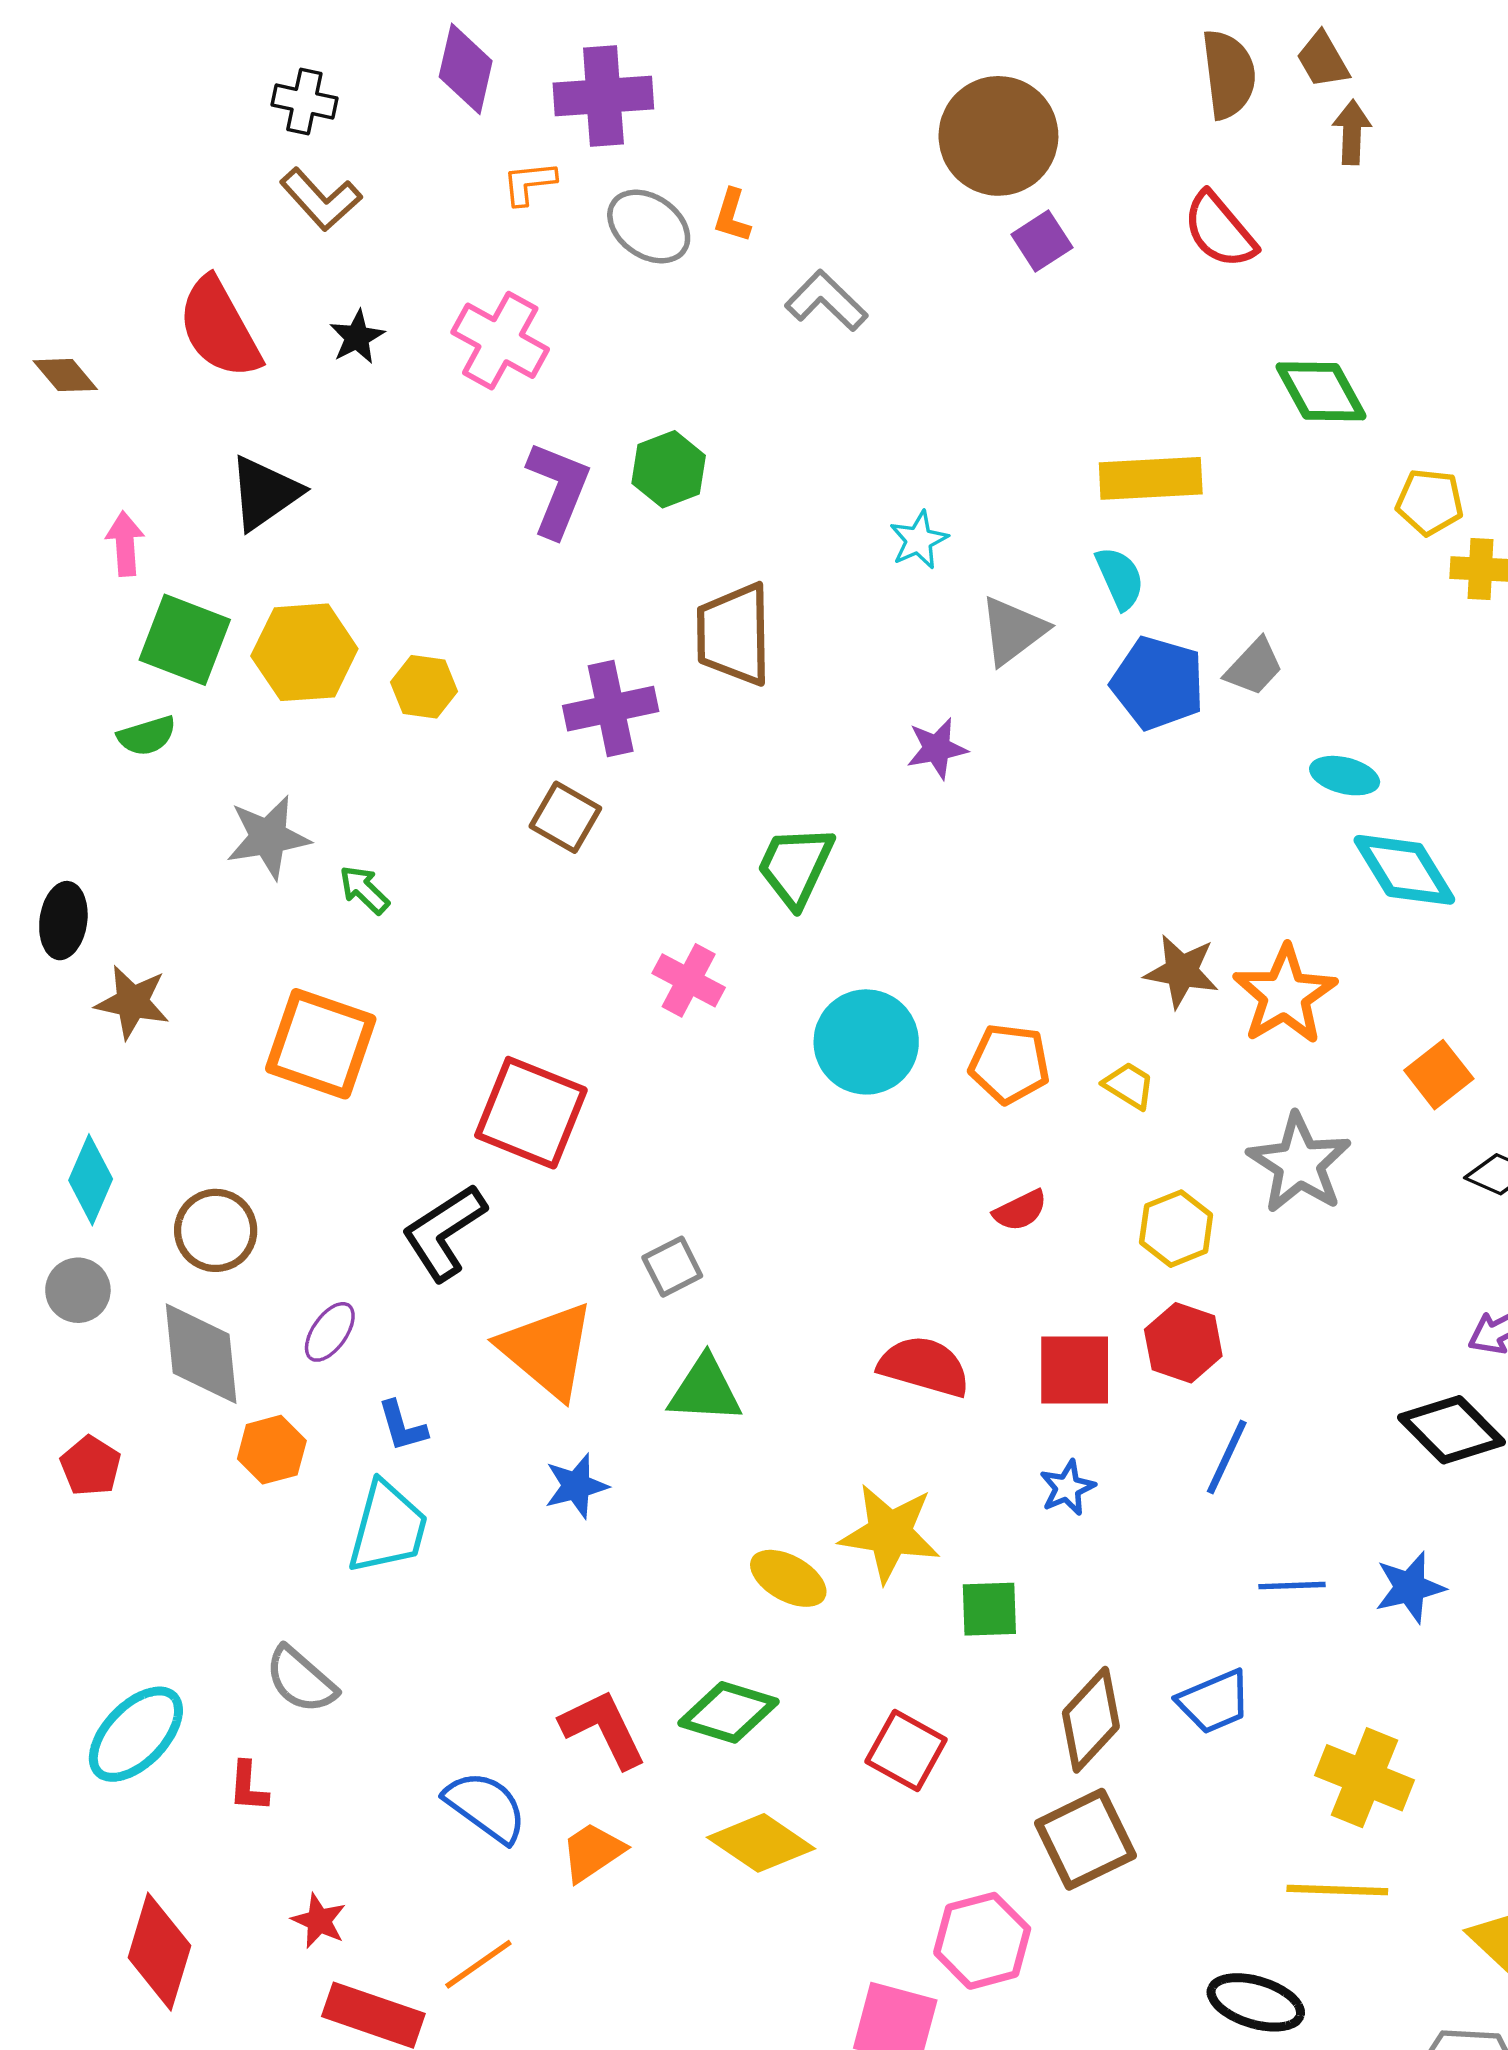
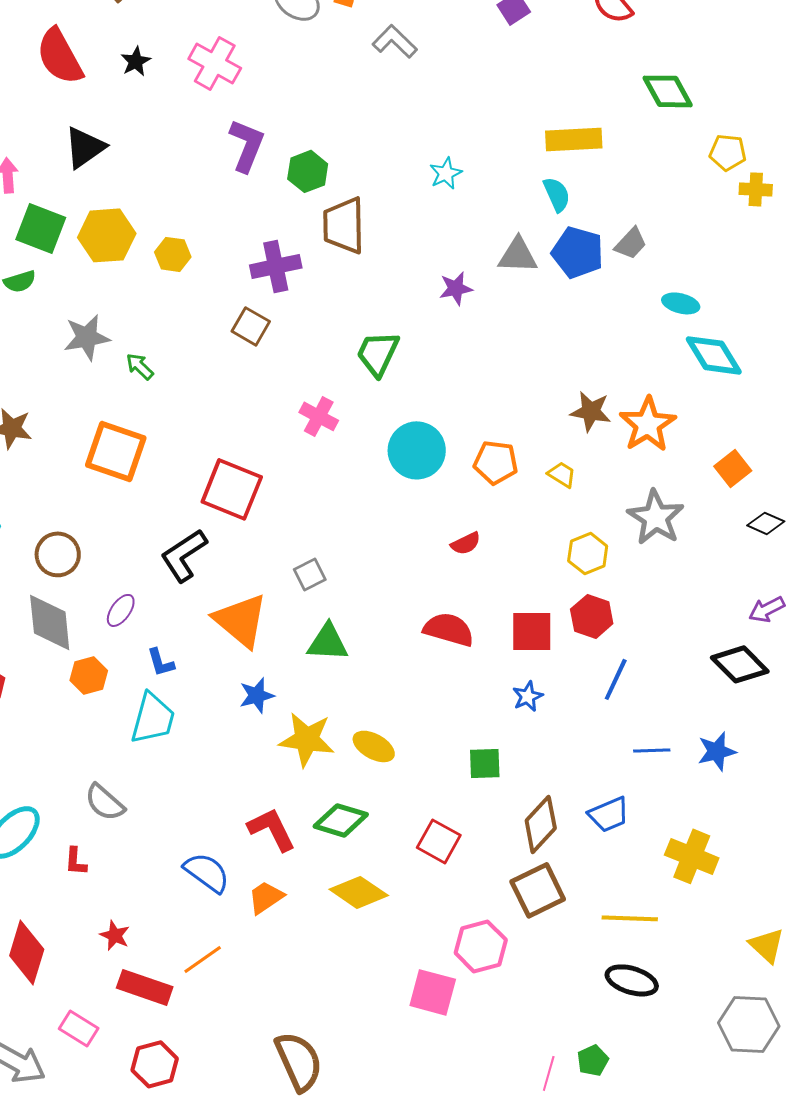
green hexagon: (669, 469) -> (308, 171), moved
gray triangle: (1013, 631) -> (518, 255), moved, turned 39
red semicircle: (1020, 1210) -> (466, 543), moved
yellow star: (890, 1533) -> (307, 739), moved
yellow line: (1337, 1890) -> (630, 918), moved

